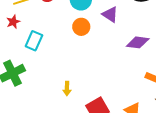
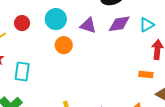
purple diamond: (138, 42) -> (119, 24), moved

